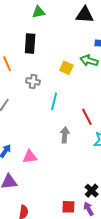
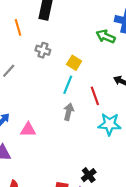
yellow square: (66, 68) -> (74, 63), moved
cyan line: (54, 101) -> (68, 85), moved

